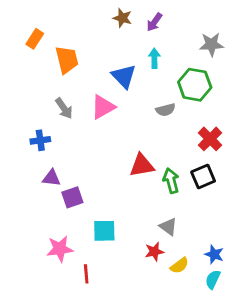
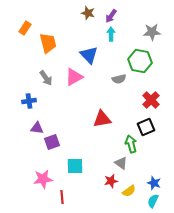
cyan arrow: (154, 58) -> (111, 34), moved
green arrow: (171, 181) -> (131, 144), moved

